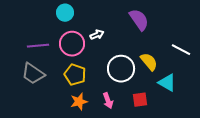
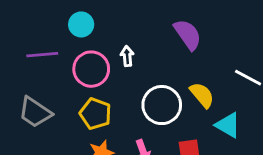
white arrow: (97, 35) -> (127, 56), turned -72
purple line: (38, 46) -> (42, 55), moved

